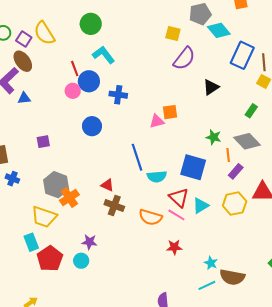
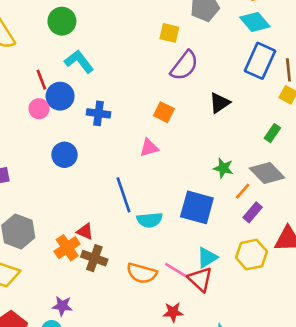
cyan diamond: (219, 30) -> (255, 22), moved
orange square: (170, 112) -> (164, 112), moved, turned 35
orange line: (228, 155) -> (243, 191), turned 48
orange cross: (69, 198) -> (67, 248), moved
red triangle: (179, 198) -> (200, 279), moved

